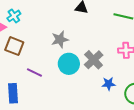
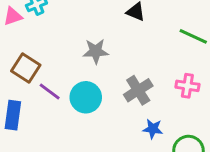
brown square: (14, 46) -> (26, 68), moved
cyan circle: (69, 64) -> (86, 97), moved

